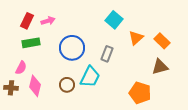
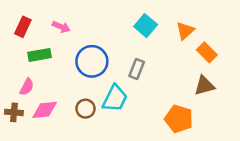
red rectangle: (27, 21) -> (23, 27), moved
pink arrow: (48, 21) -> (61, 27), turned 40
orange triangle: (136, 38) -> (185, 31), moved
pink diamond: (35, 86) -> (45, 110), turned 70

